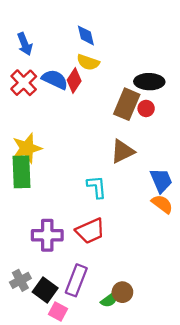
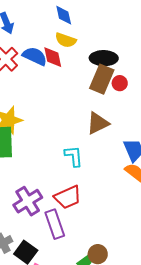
red diamond: (74, 81) -> (53, 57), turned -45
black ellipse: (149, 82) -> (104, 58), moved
purple cross: (47, 235) -> (28, 201), turned -32
purple rectangle: (76, 280) -> (55, 224), moved, turned -40

